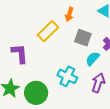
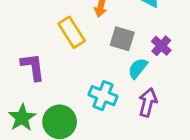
yellow rectangle: (48, 31) -> (72, 32), turned -75

